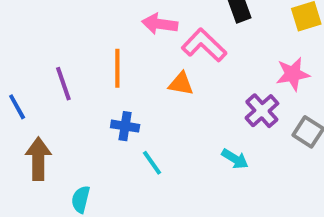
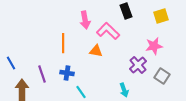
pink arrow: (160, 24) -> (85, 20), turned -108
purple line: (63, 84) -> (42, 74), moved
cyan arrow: (235, 159) -> (124, 90), turned 40

